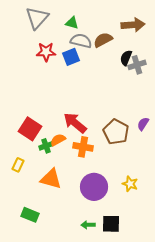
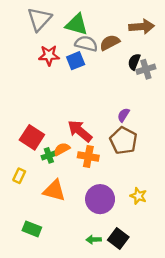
green triangle: (72, 23) -> (77, 24), size x1.6
purple semicircle: (143, 124) -> (123, 115), moved
black square: (111, 224) -> (118, 239), turned 36

